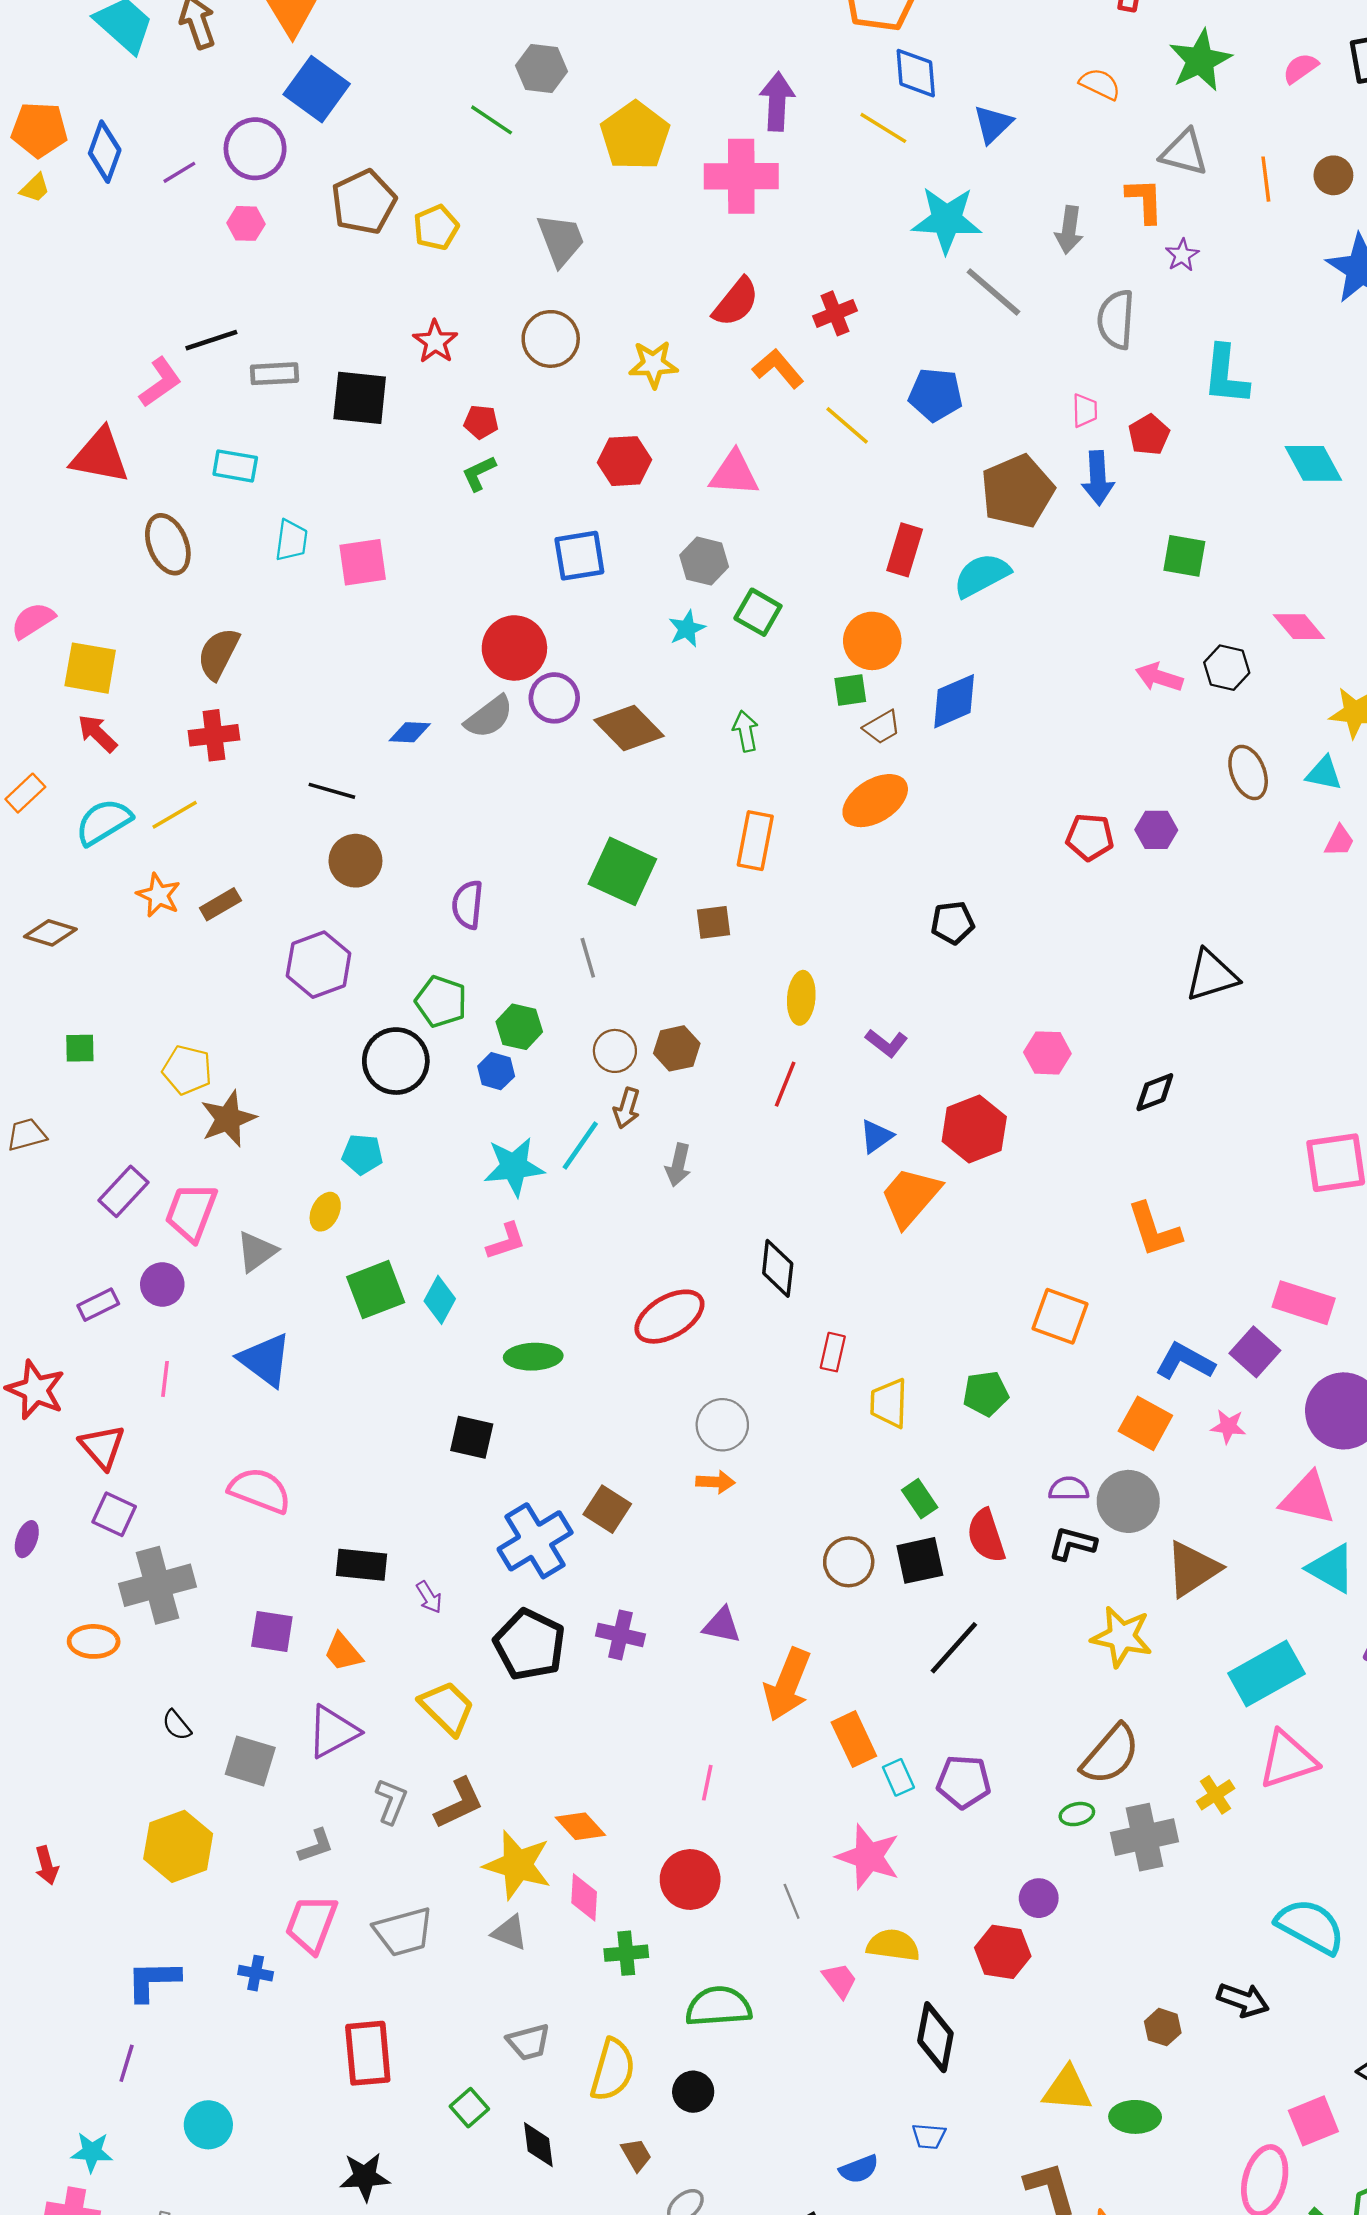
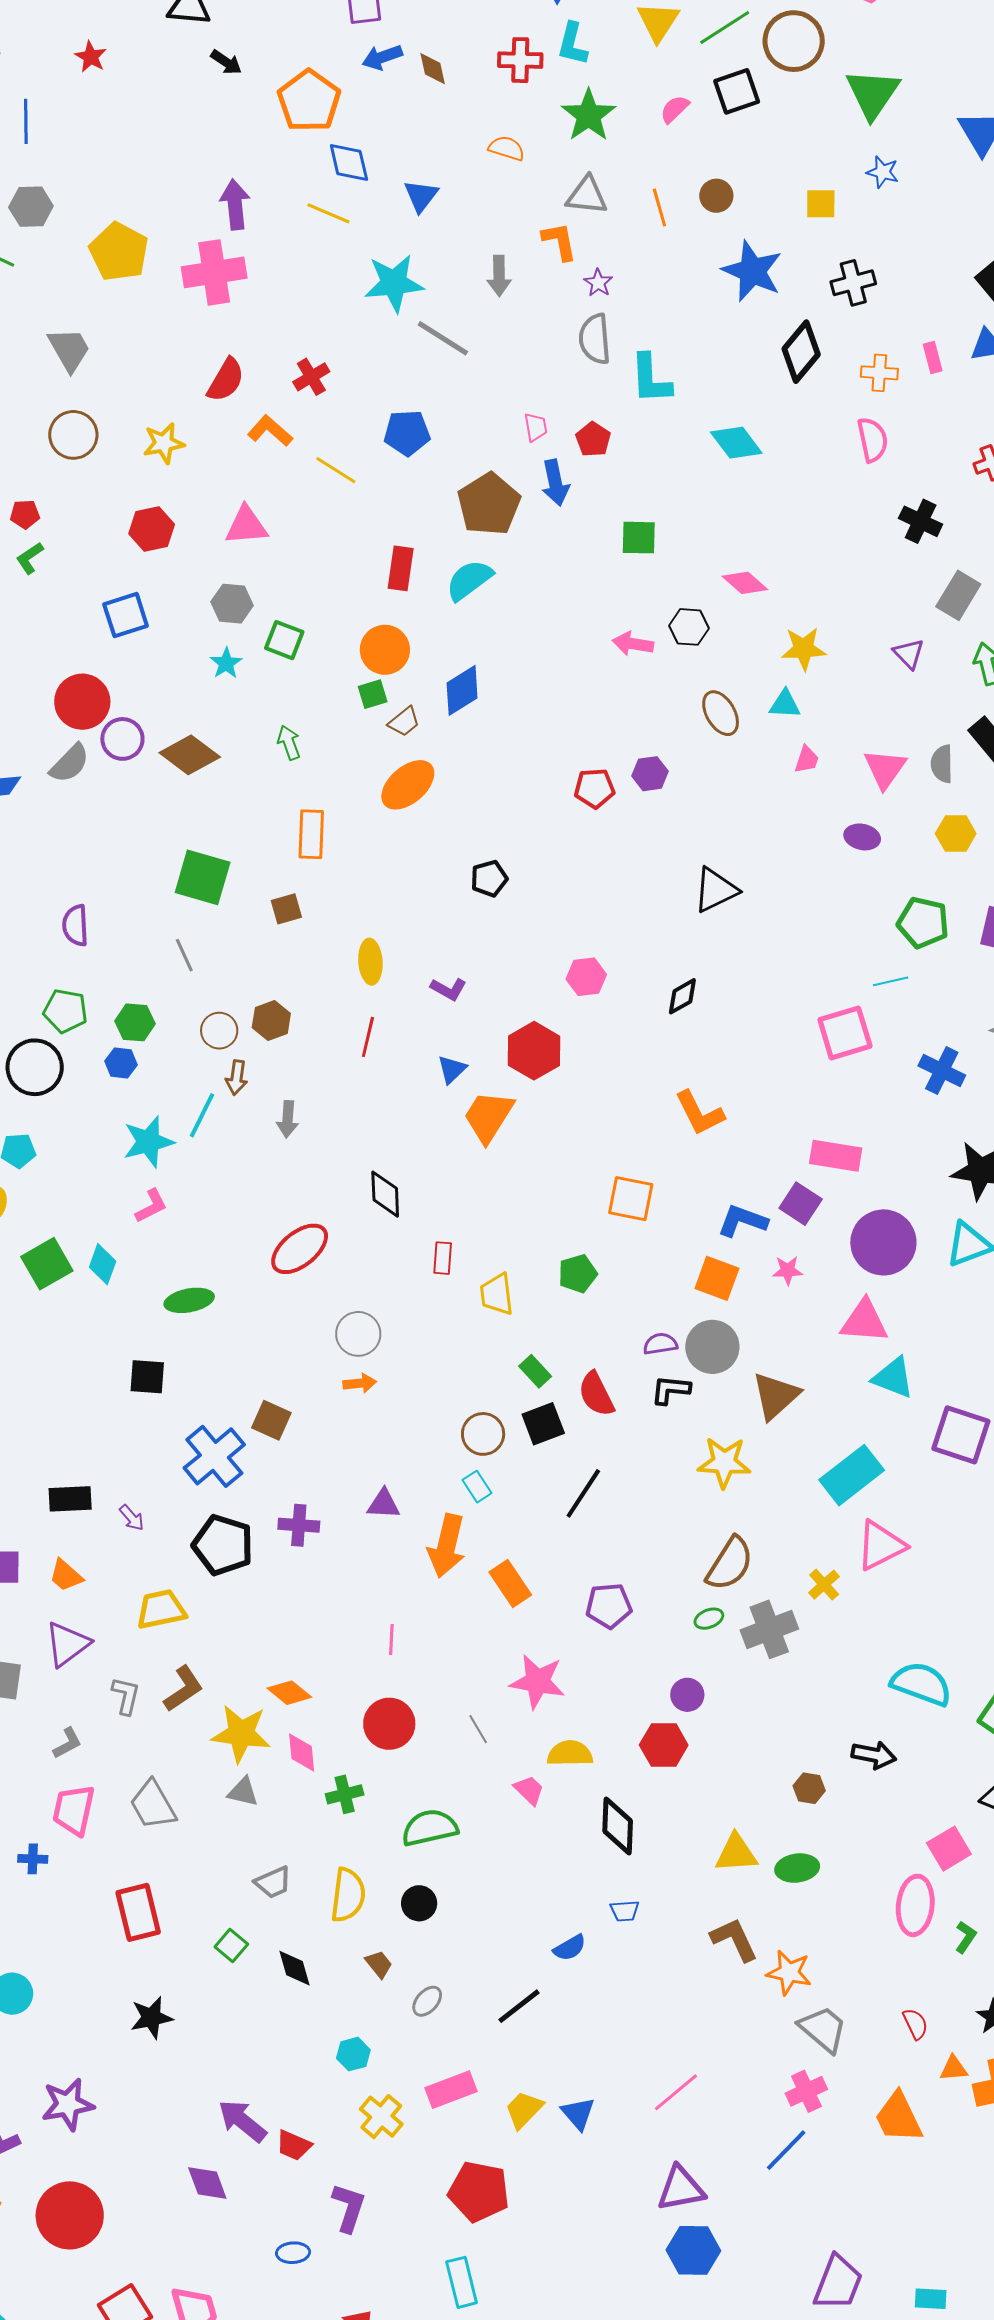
gray semicircle: (1116, 319) -> (595, 339), moved
yellow trapezoid: (447, 1708) -> (161, 1609), turned -48
cyan rectangle: (898, 1777) -> (477, 1487), moved
gray trapezoid: (404, 1932) -> (153, 1805), turned 84

